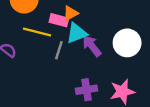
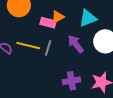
yellow line: (37, 32) -> (28, 46), moved
cyan triangle: (77, 33) -> (88, 18), moved

